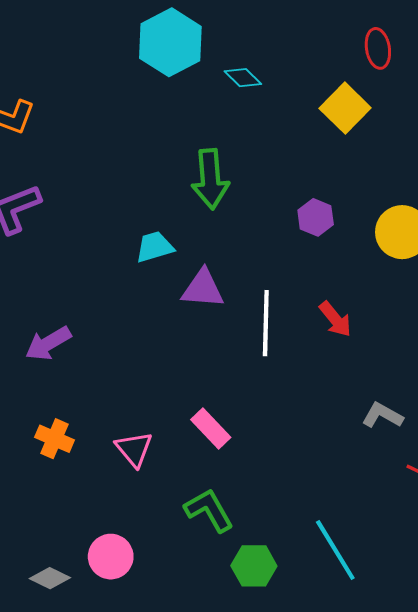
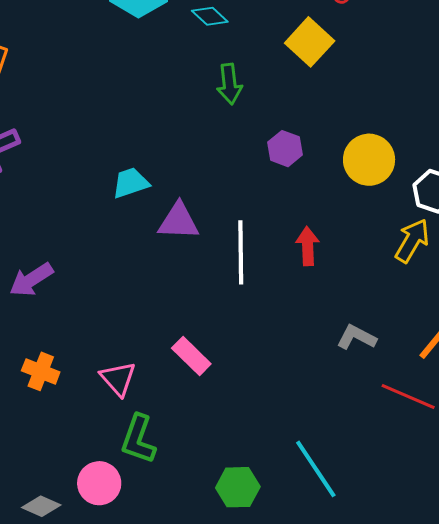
green arrow: (210, 179) -> (229, 84), moved, size x0.7
red arrow: (335, 319) -> (308, 246), turned -141
green L-shape: (209, 510) -> (138, 439), moved, turned -129

